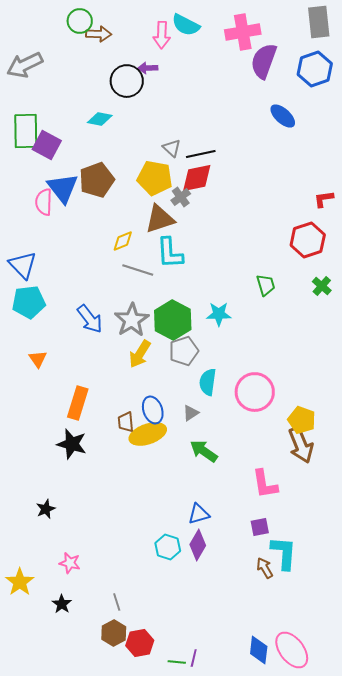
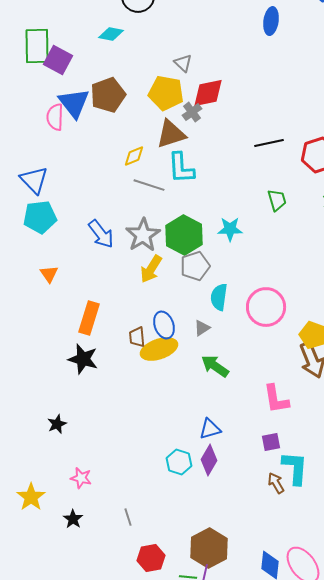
blue ellipse: (283, 116) -> (271, 21), moved, turned 56
black line: (201, 154) -> (269, 143), moved
brown hexagon: (114, 633) -> (209, 548), moved, size x1.5

